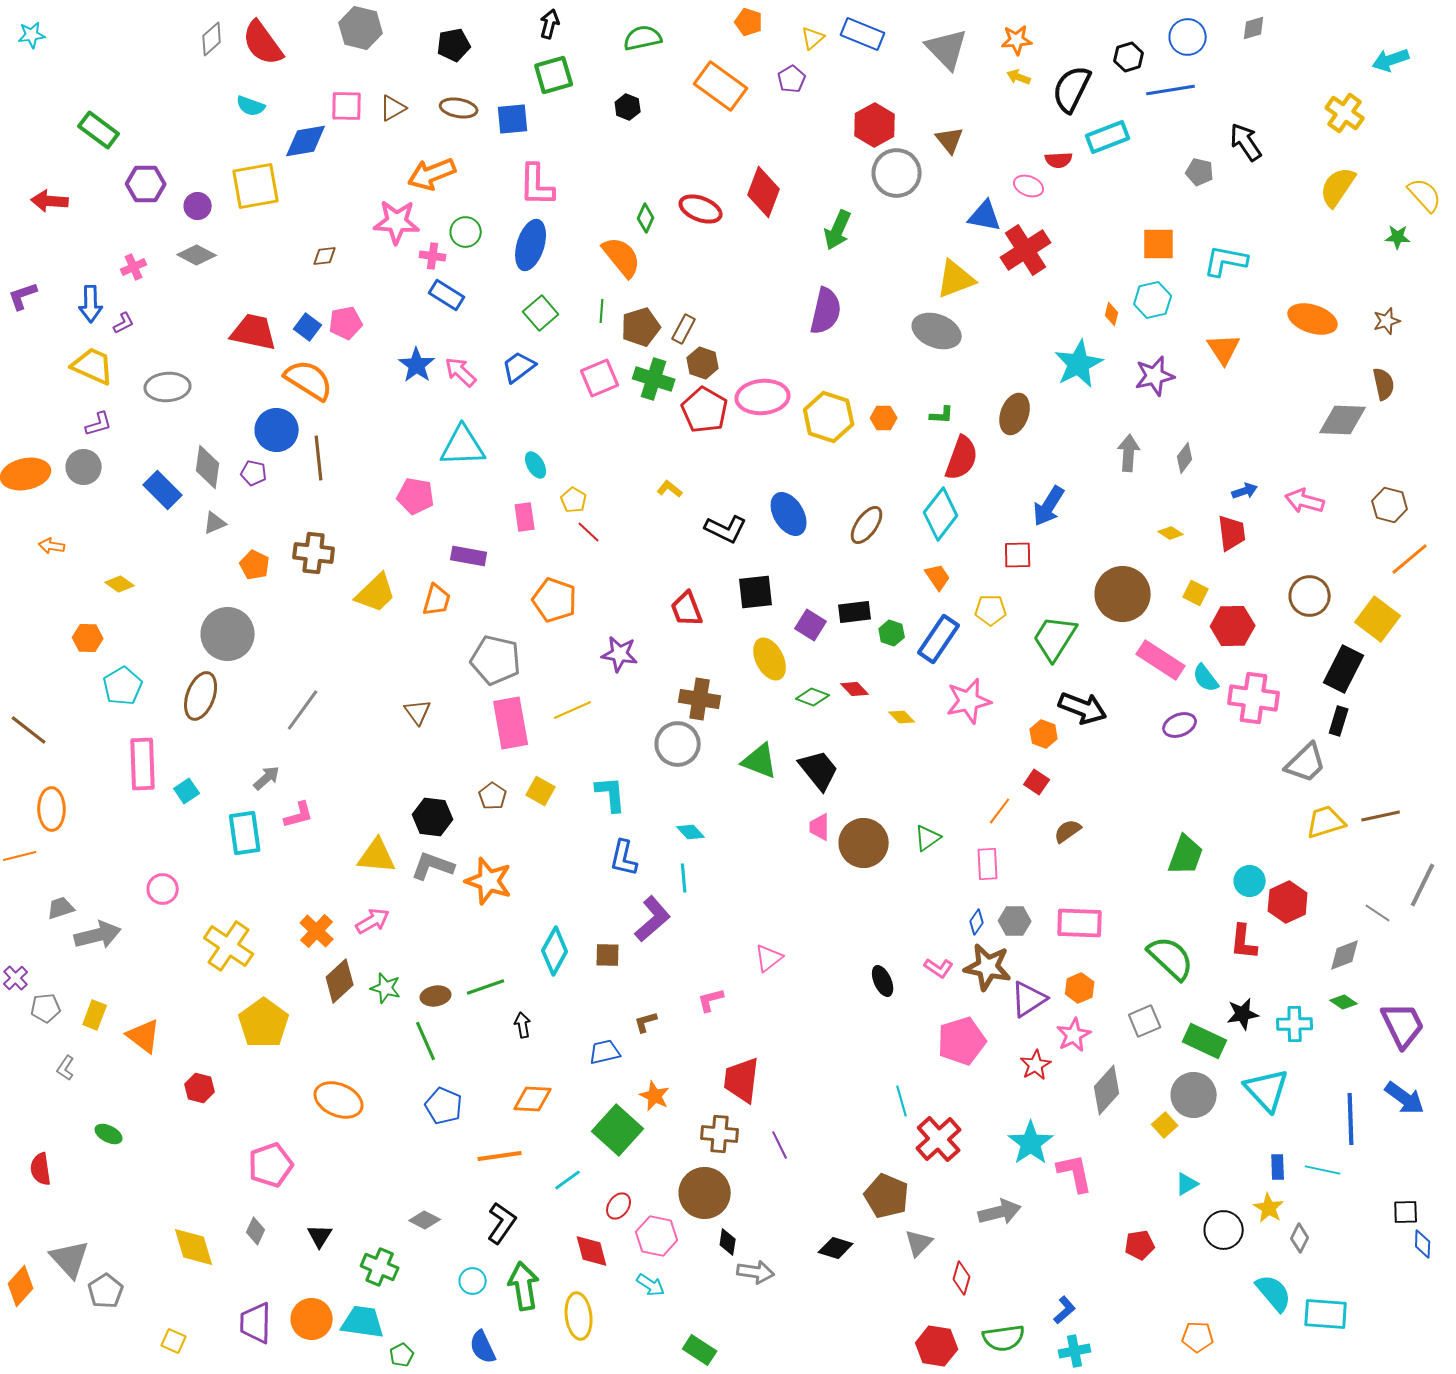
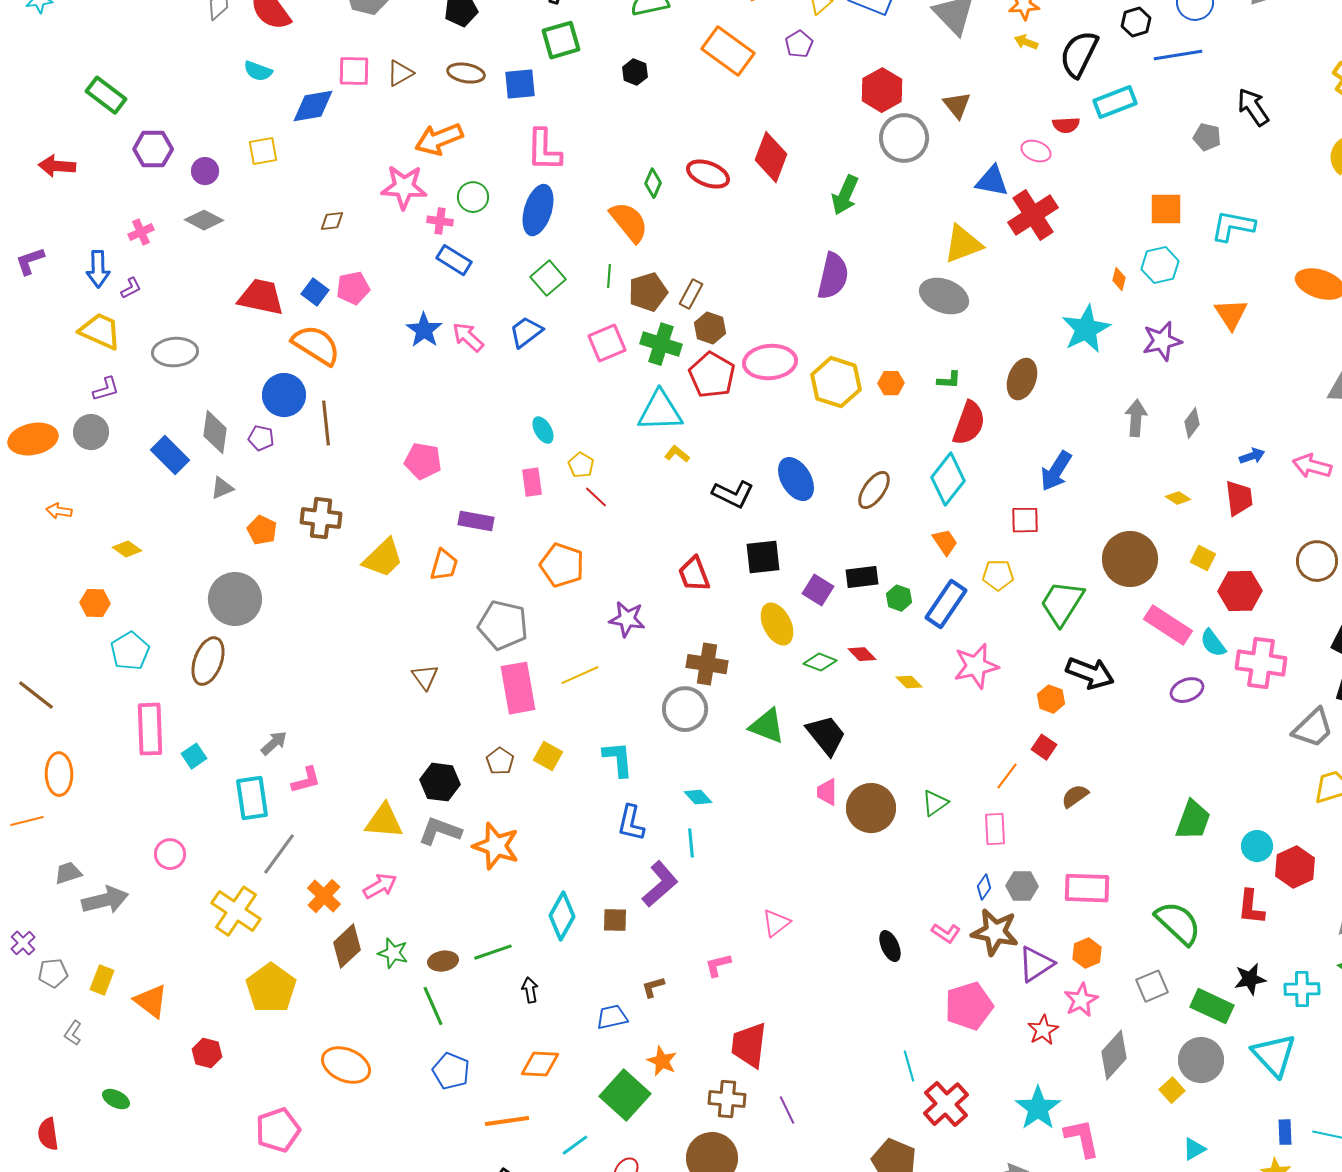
yellow square: (256, 186) -> (263, 151), size x0.6
cyan triangle: (463, 446) -> (660, 411), moved
gray line: (303, 710) -> (279, 854), moved

